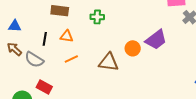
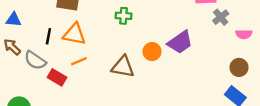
green cross: (97, 17) -> (124, 16), moved
orange triangle: (67, 36) -> (74, 34), size x1.5
red rectangle: (44, 87) -> (57, 77), moved

